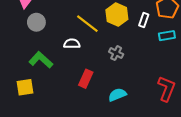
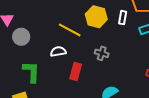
green L-shape: (41, 60) -> (31, 72), turned 60
red rectangle: (86, 79) -> (76, 72), moved

